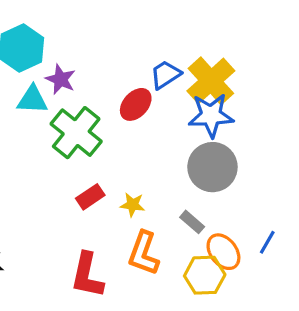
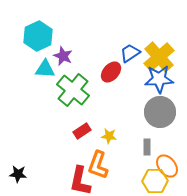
gray rectangle: (192, 222) -> (147, 147), turned 49
orange L-shape: (144, 253) -> (98, 165), moved

